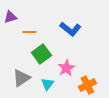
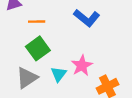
green square: (41, 54) -> (38, 48), moved
cyan triangle: (47, 84) -> (59, 74), moved

